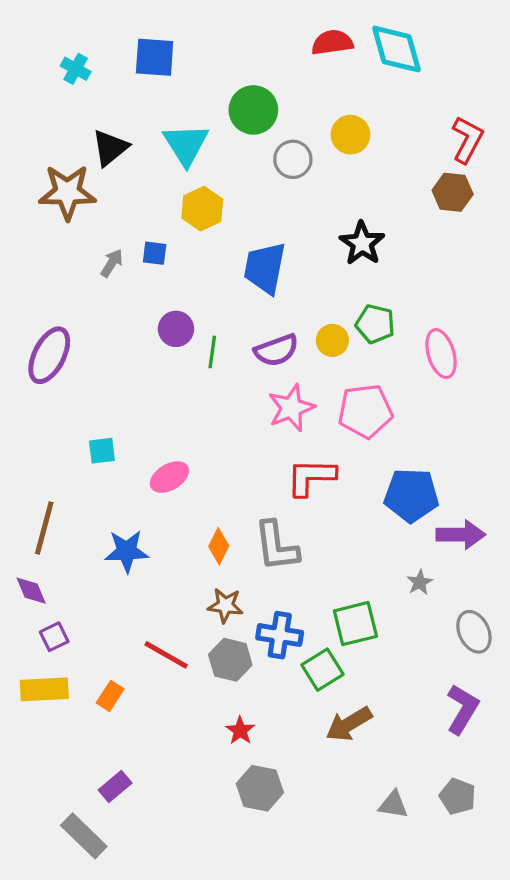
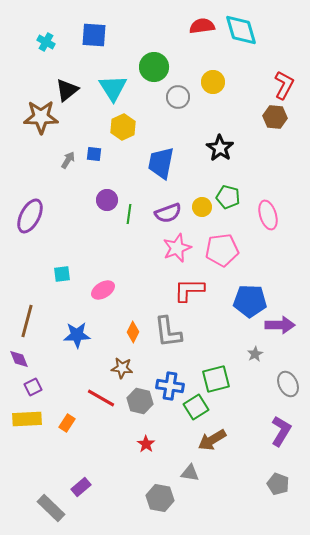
brown star: (225, 605) -> (122, 368), moved
purple rectangle: (115, 787) -> (81, 487), moved
gray hexagon: (260, 788) -> (160, 498), moved
gray triangle: (393, 805) -> (190, 473), moved

